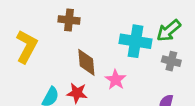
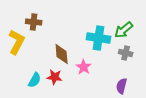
brown cross: (69, 20) -> (34, 22), moved

